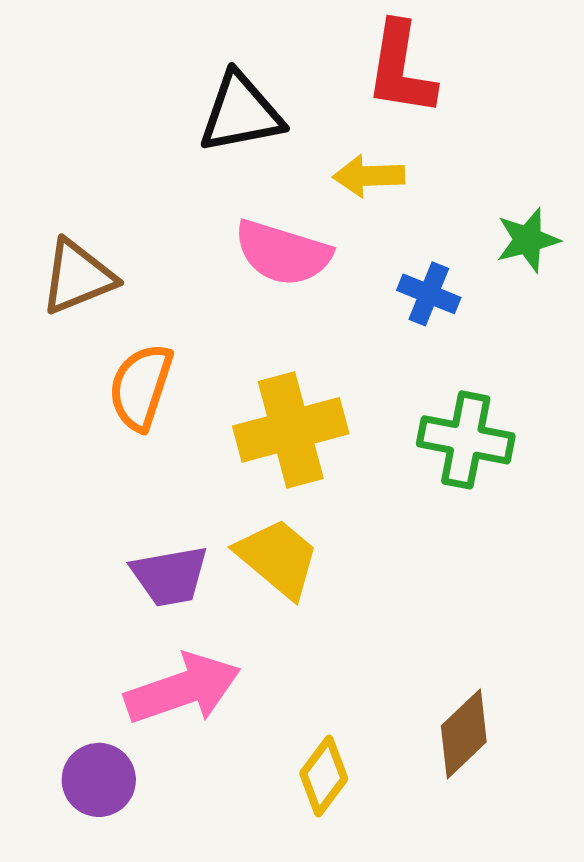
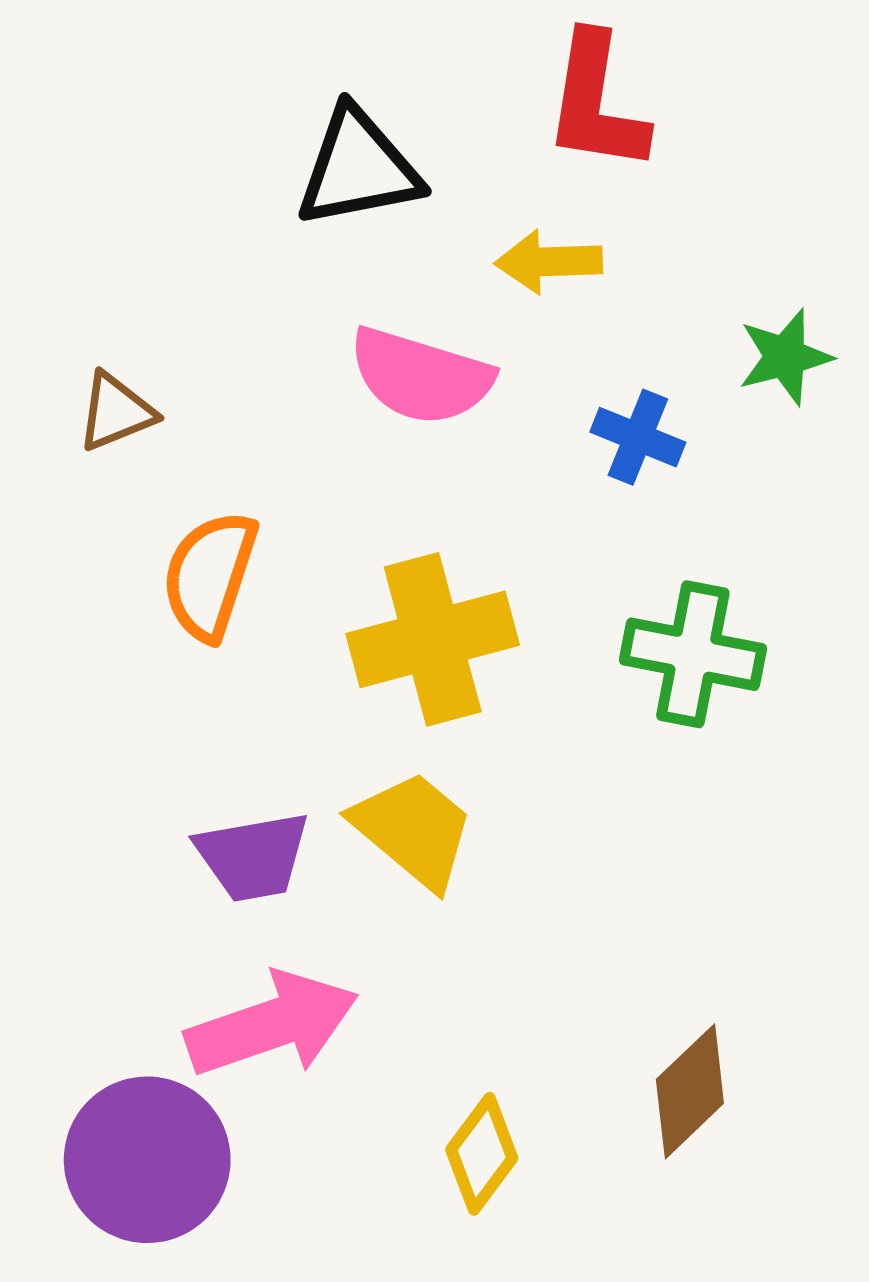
brown triangle: (78, 277) -> (116, 412), size x0.7
purple circle: (99, 780) -> (147, 1160), size x1.5

